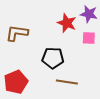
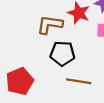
brown L-shape: (17, 33) -> (50, 25), moved

